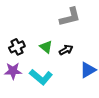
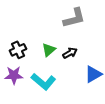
green triangle: (46, 47) -> (49, 50), turned 40

